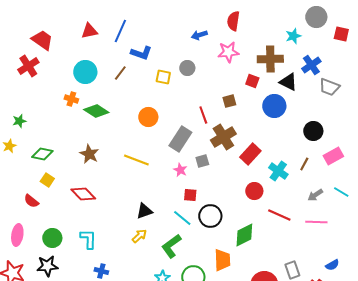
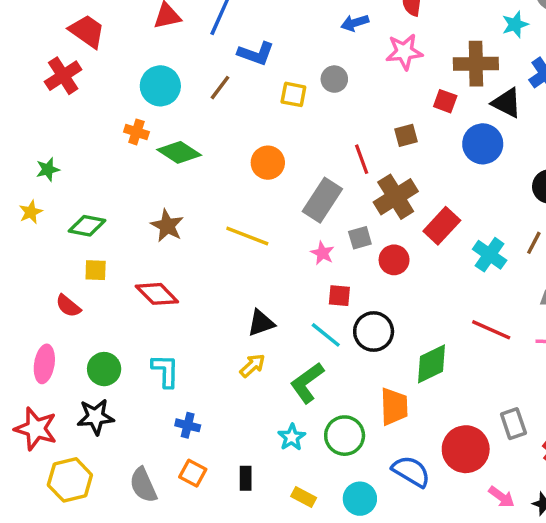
yellow square: (47, 180) -> (96, 270), turned -32
red circle: (254, 191) -> (394, 260), moved

